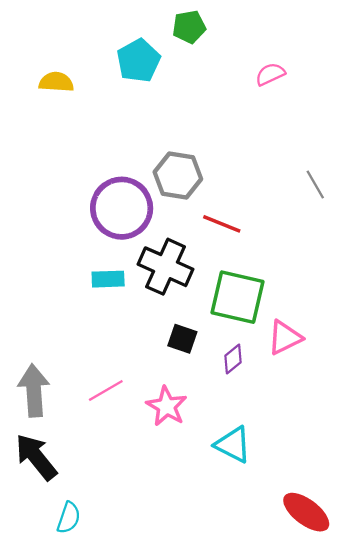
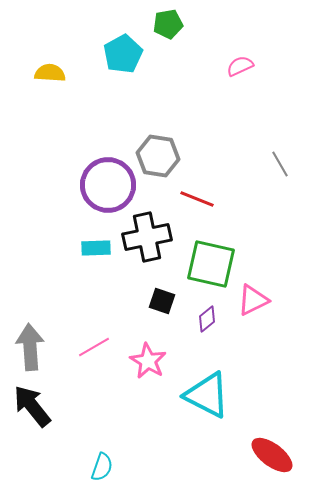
black cross: (165, 267) -> (147, 237), turned -36
cyan triangle: (233, 445) -> (207, 395), size x1.4
cyan semicircle: (69, 518) -> (102, 467), moved

